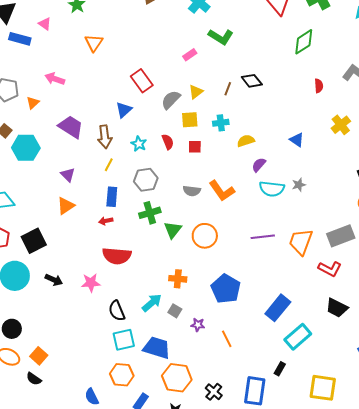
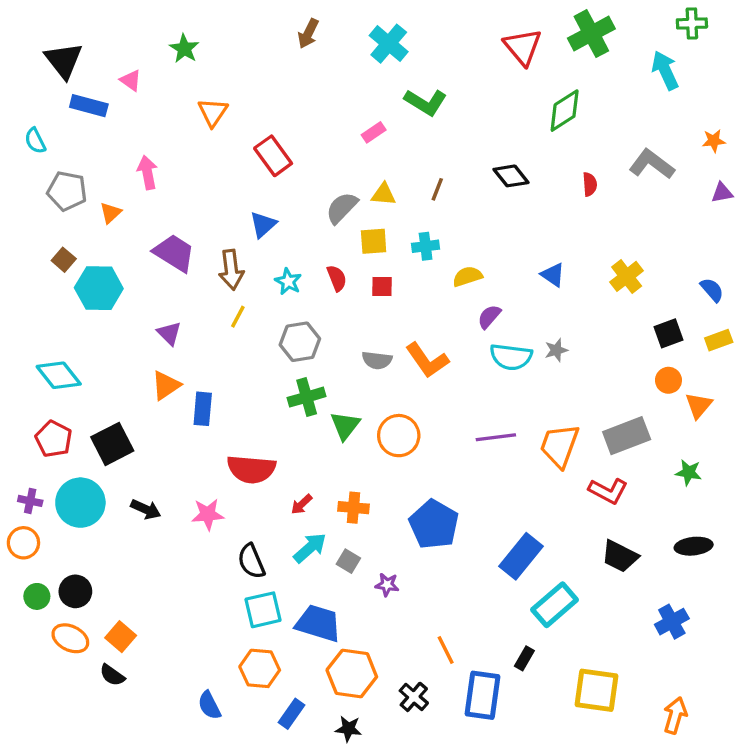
pink arrow: (55, 79) -> (147, 173), turned 60
red rectangle: (142, 81) -> (273, 156), moved
black diamond: (252, 81) -> (511, 176), moved
yellow triangle: (196, 92) -> (384, 194), turned 42
yellow cross: (341, 125) -> (627, 276), moved
blue rectangle: (112, 197) -> (203, 409), moved
red arrow: (106, 221) -> (302, 504), moved, turned -32
orange line: (227, 339) -> (446, 650), moved

